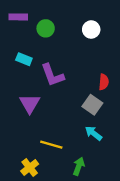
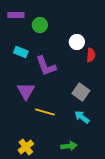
white circle: (91, 30) -> (77, 42), moved
red semicircle: (104, 82) -> (91, 55), moved
yellow line: (51, 145) -> (45, 112), moved
green arrow: (79, 166) -> (69, 146), turned 63

